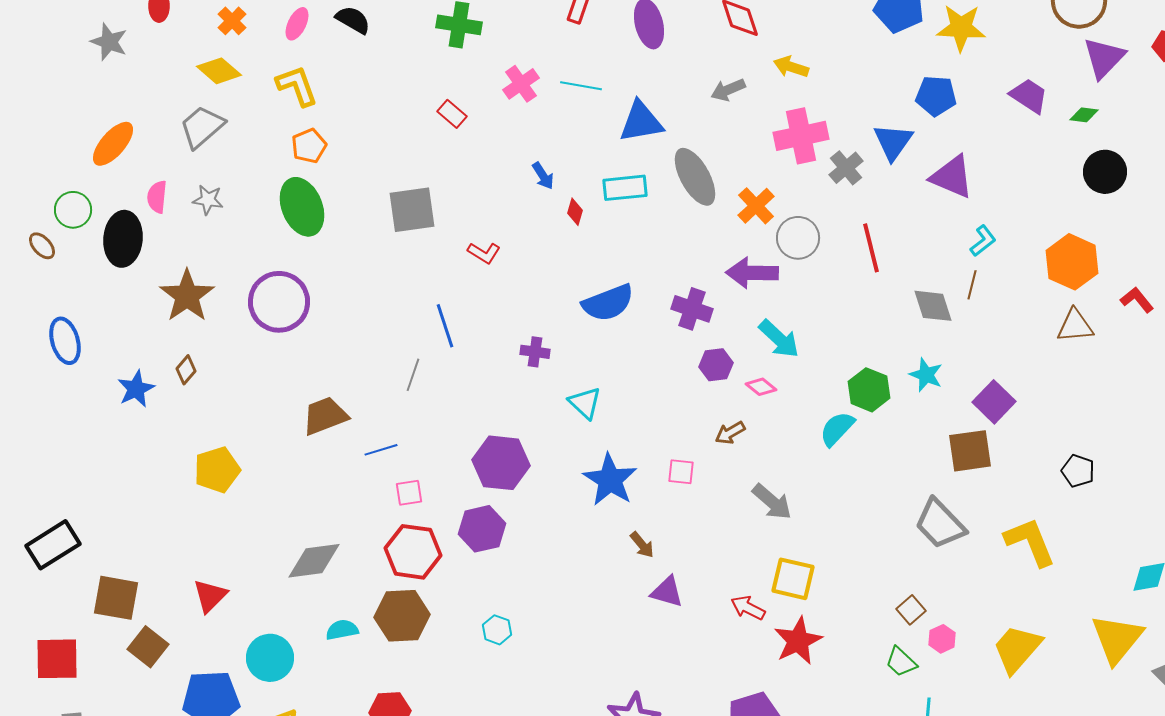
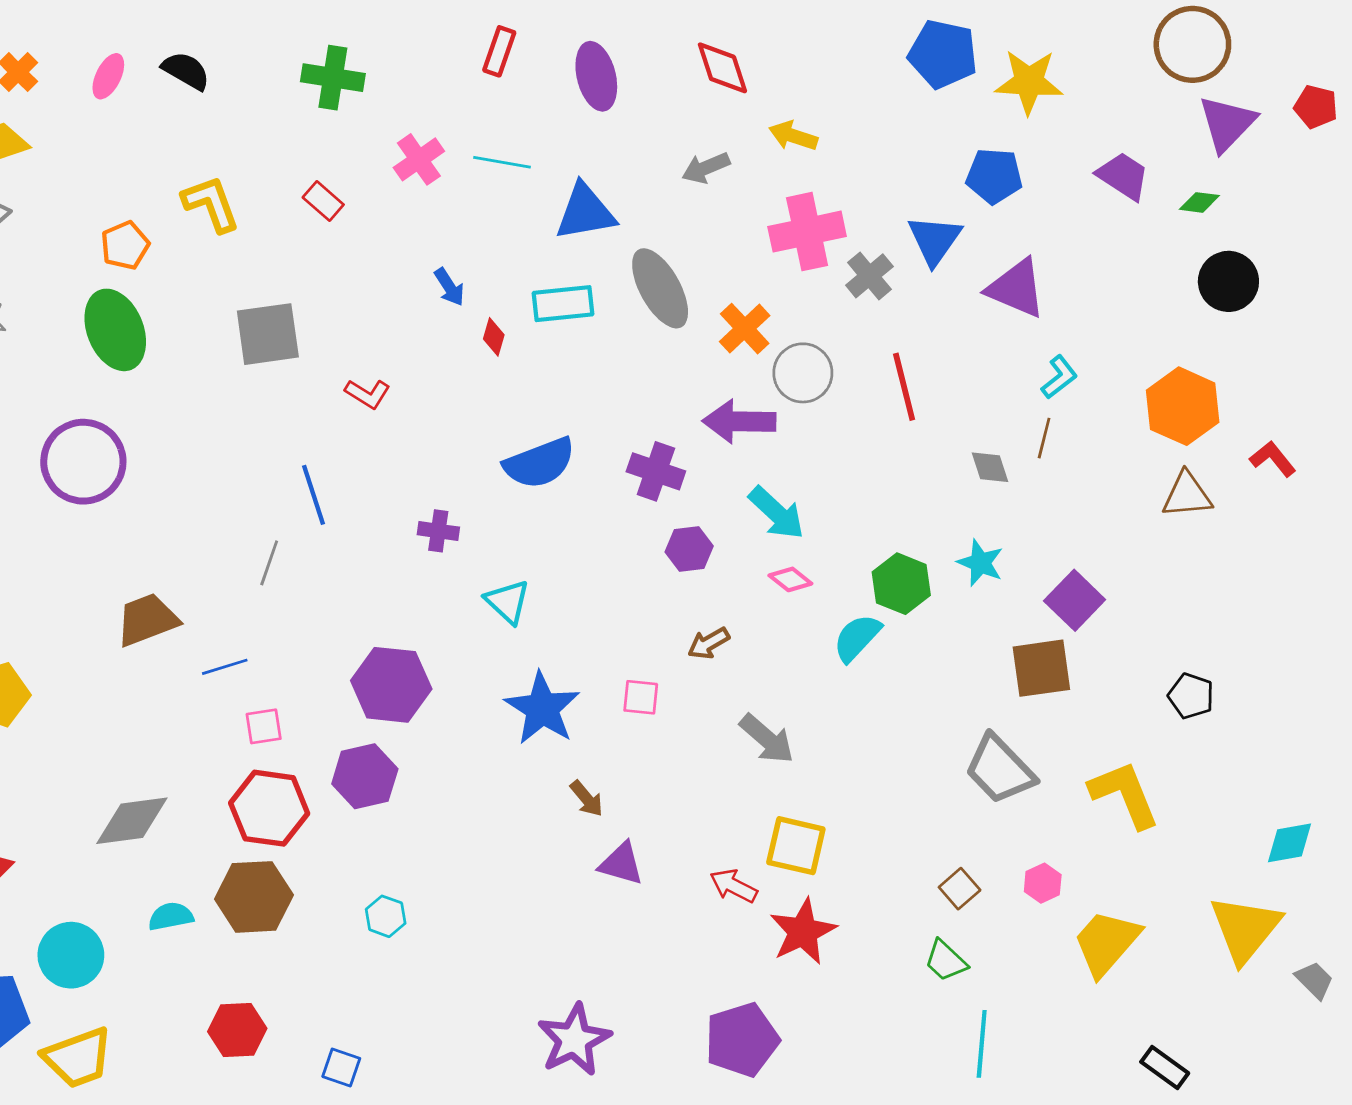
yellow L-shape: (297, 86) -> (211, 204), moved
gray diamond: (933, 306) -> (990, 467), size x0.7
pink diamond: (761, 387) -> (790, 579), moved
pink hexagon: (942, 639) -> (1043, 883), moved

